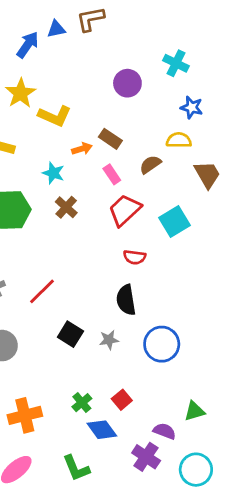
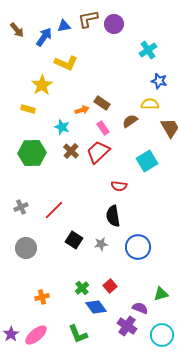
cyan cross: (176, 63) -> (148, 50), turned 30
purple circle: (127, 83) -> (114, 24), moved
yellow star: (21, 93) -> (42, 85), moved
yellow L-shape: (55, 116) -> (66, 63), moved
red trapezoid: (125, 210) -> (98, 152), moved
orange cross: (25, 415) -> (42, 297), size x0.6

